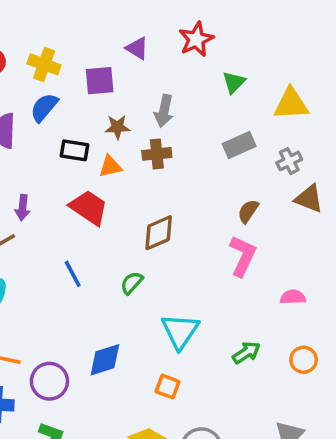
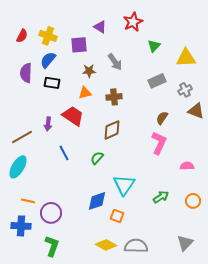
gray arrow: (164, 111) -> (115, 62), turned -48
black rectangle: (74, 150) -> (52, 83), moved
brown cross: (157, 154) -> (114, 97), moved
purple arrow: (23, 208) -> (48, 124), moved
blue diamond: (105, 360) -> (97, 201), moved

